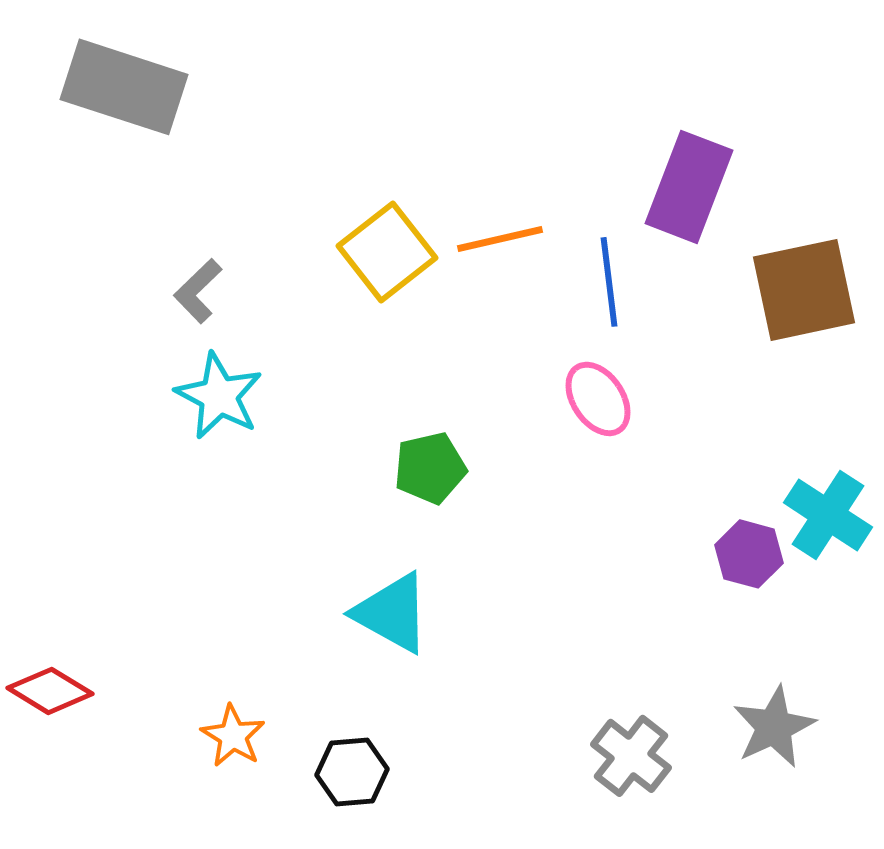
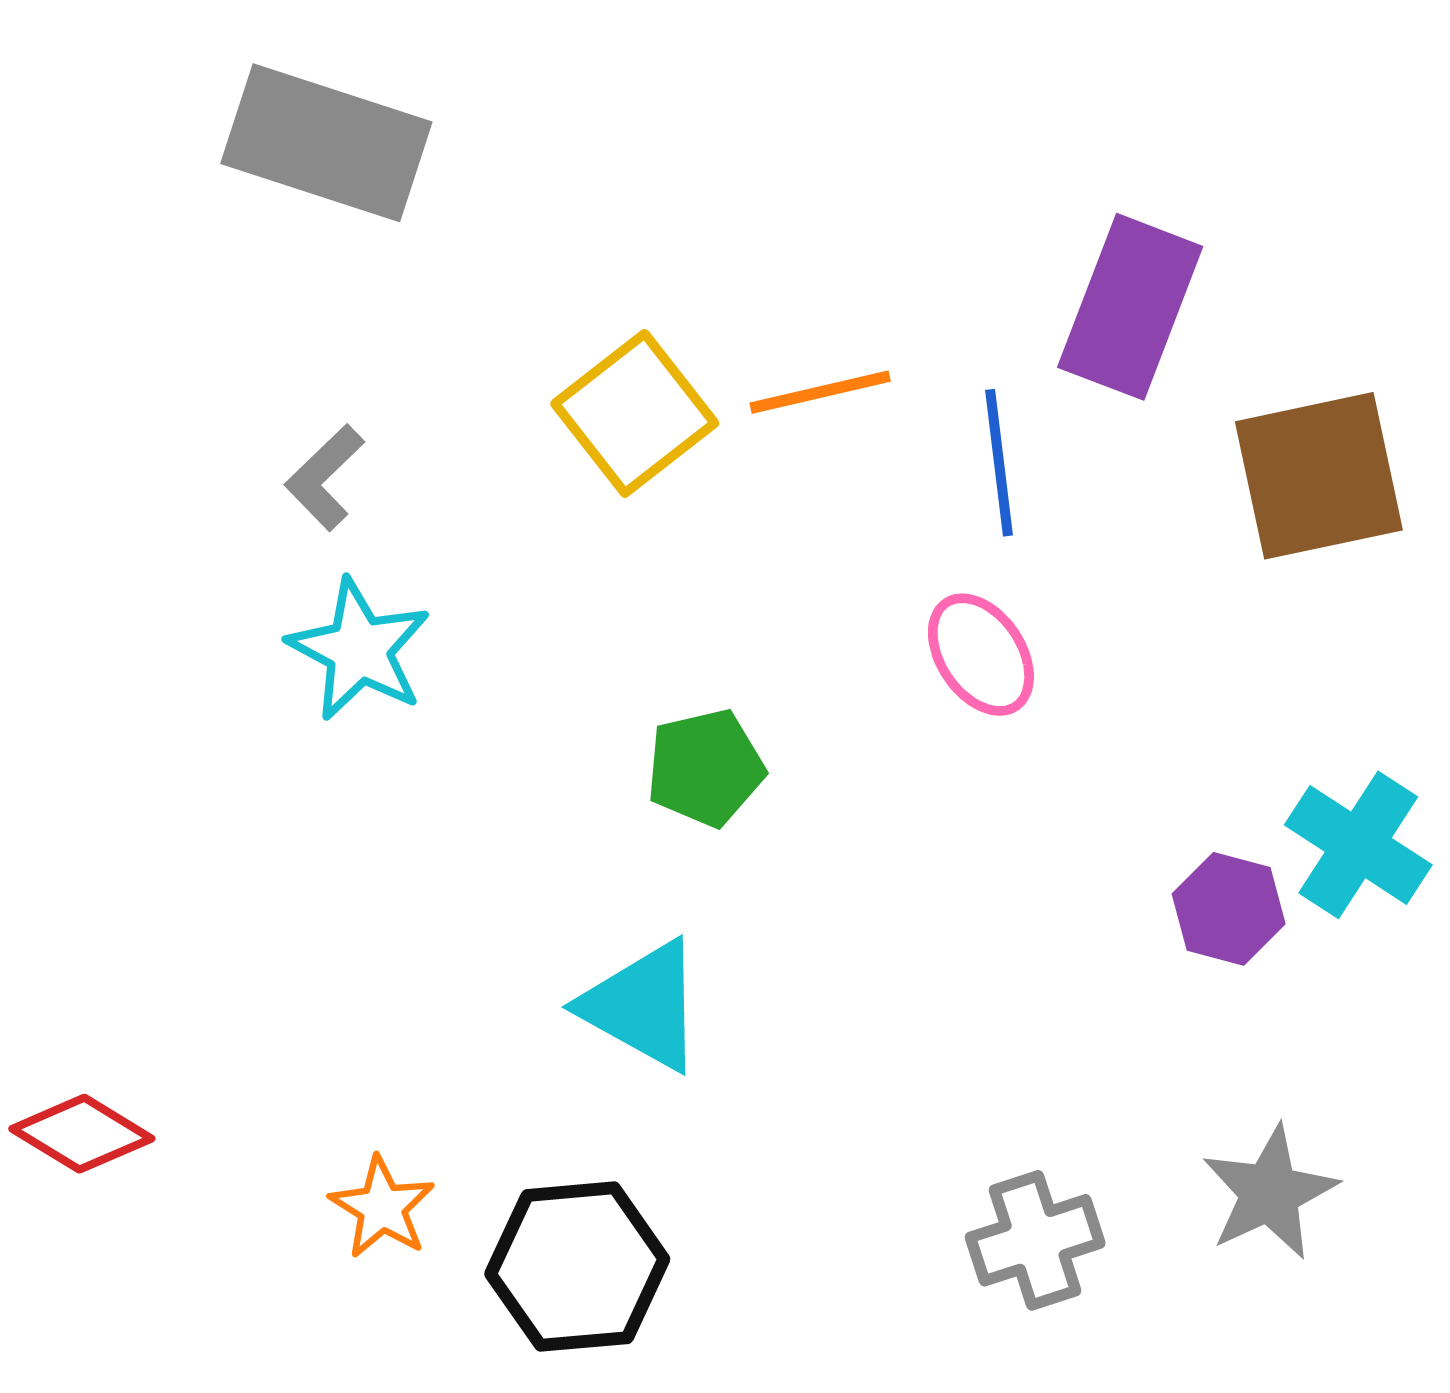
gray rectangle: (124, 87) -> (326, 143), moved
gray cross: (631, 756) -> (1035, 1240), turned 34
black hexagon: (352, 772) -> (577, 1267), size x1.5

